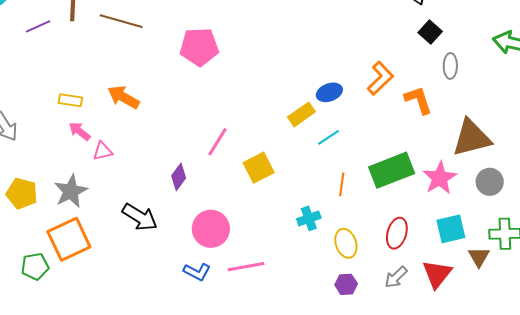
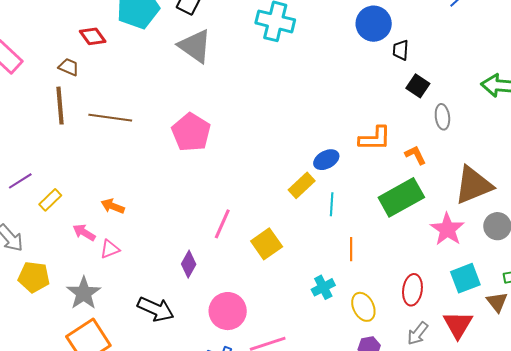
purple line: (38, 26) -> (20, 181), moved
pink pentagon: (199, 47) -> (191, 132), turned -30
orange L-shape: (380, 78) -> (375, 139), turned 52
orange arrow: (123, 97) -> (113, 206), moved, size x0.7
yellow rectangle: (70, 100) -> (50, 200), moved, turned -45
orange L-shape: (418, 100) -> (416, 155), size x0.7
cyan line: (329, 137) -> (332, 204), turned -45
green rectangle: (392, 170) -> (401, 197), moved
yellow pentagon: (22, 193) -> (34, 277), moved

